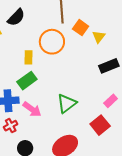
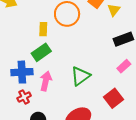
pink rectangle: (111, 101) -> (124, 66), moved
pink arrow: (32, 109) -> (46, 81), turned -114

